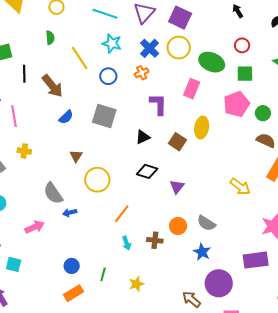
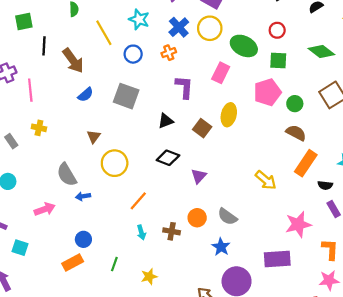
blue circle: (72, 266) -> (83, 239), moved
orange rectangle: (74, 293) -> (73, 263), moved

